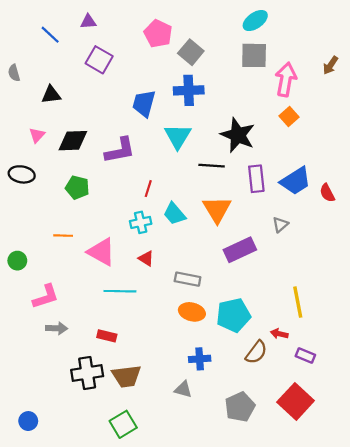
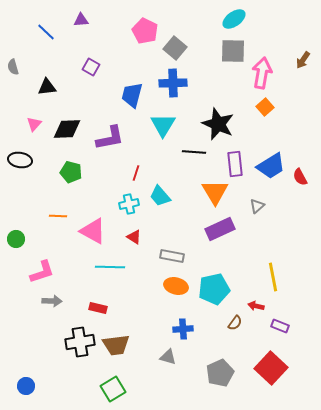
purple square: (99, 60) -> (91, 67), moved, size x0.7
orange triangle: (217, 209) -> (215, 192), moved
brown semicircle: (256, 352) -> (235, 323), size x0.7

